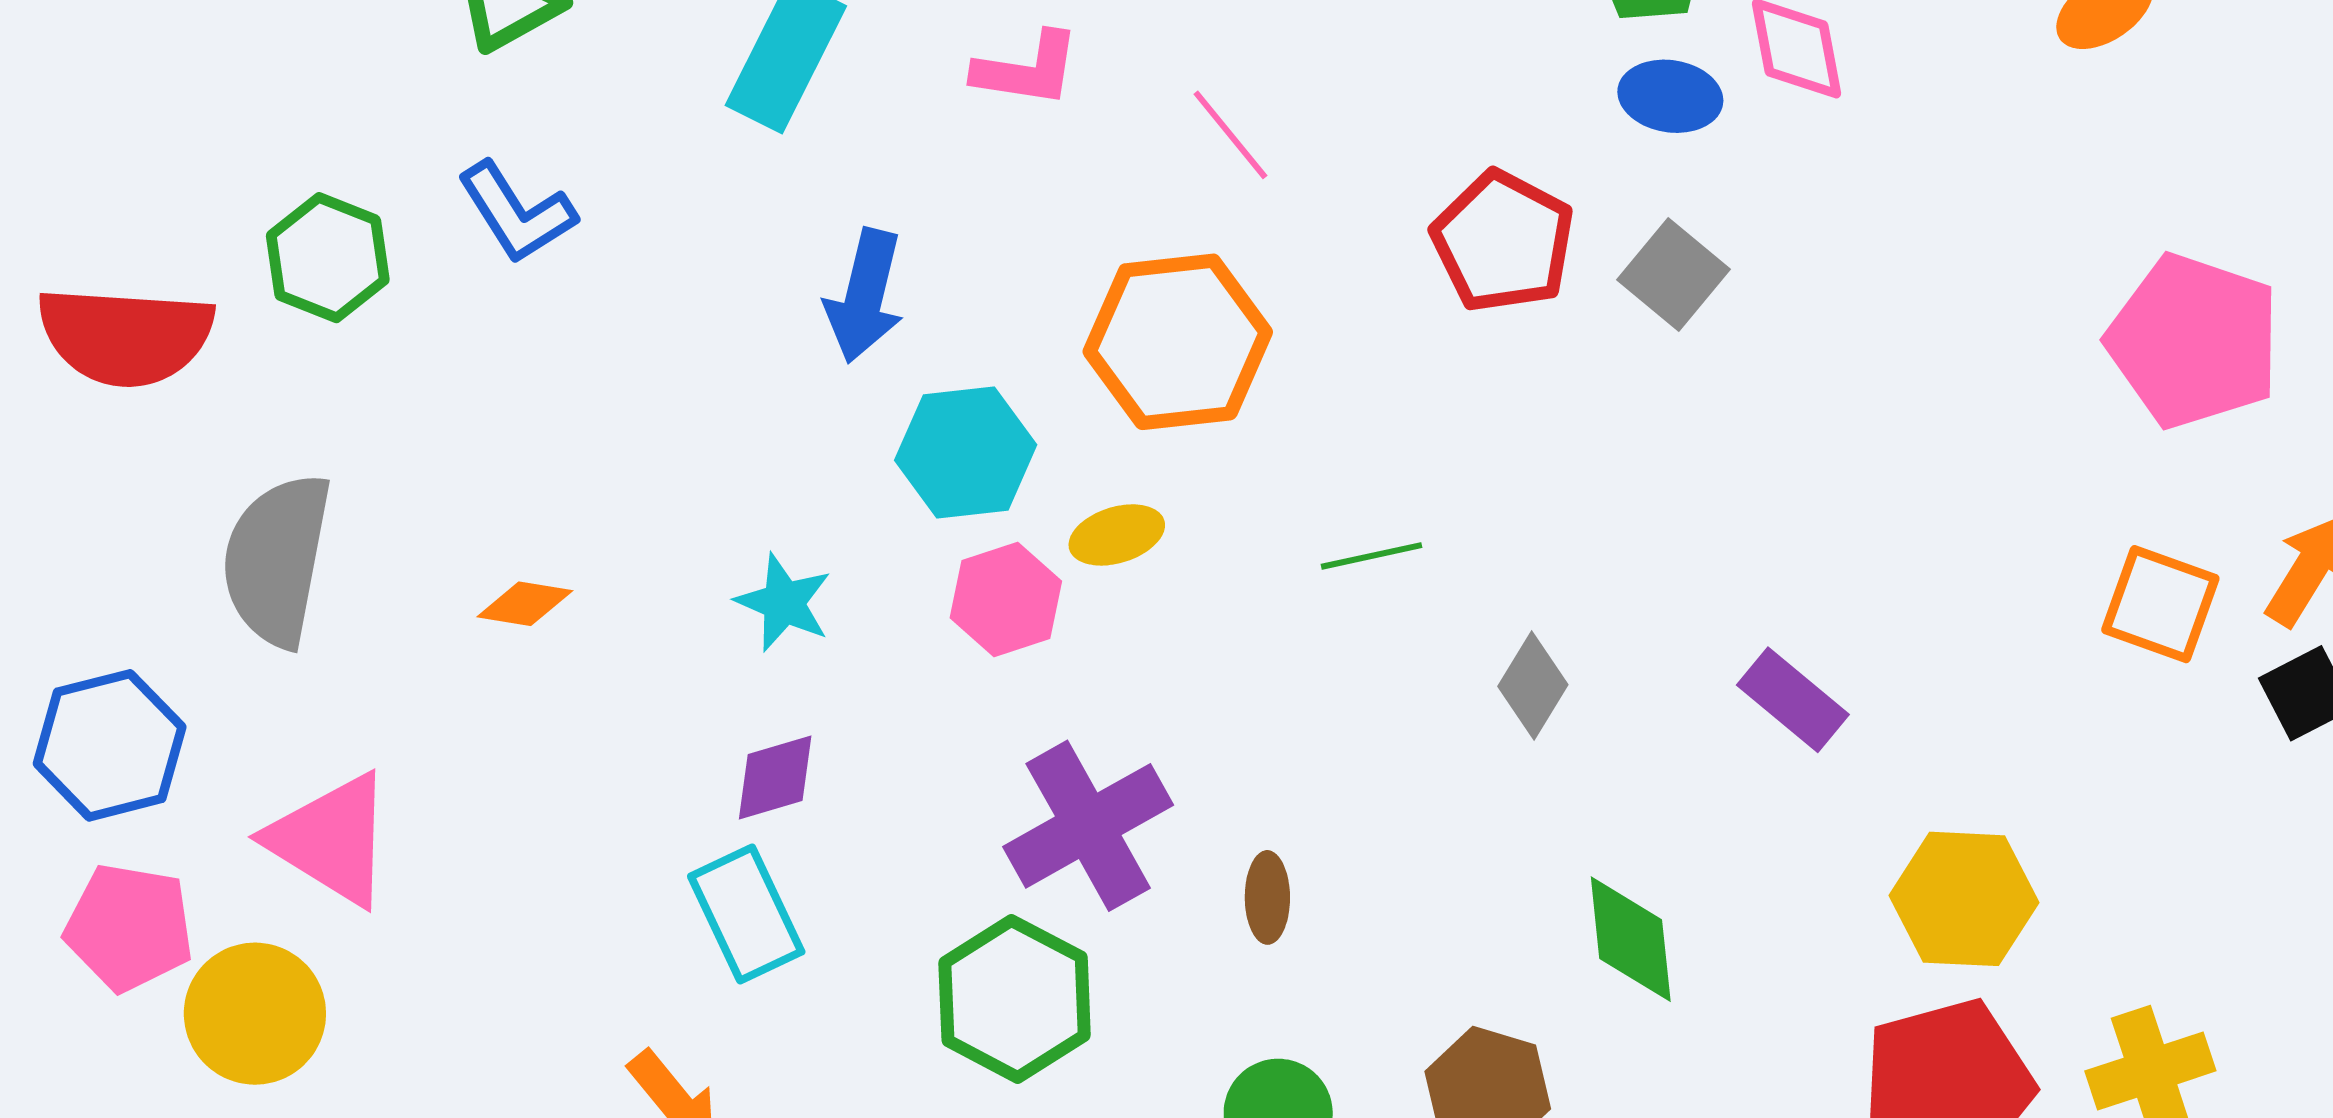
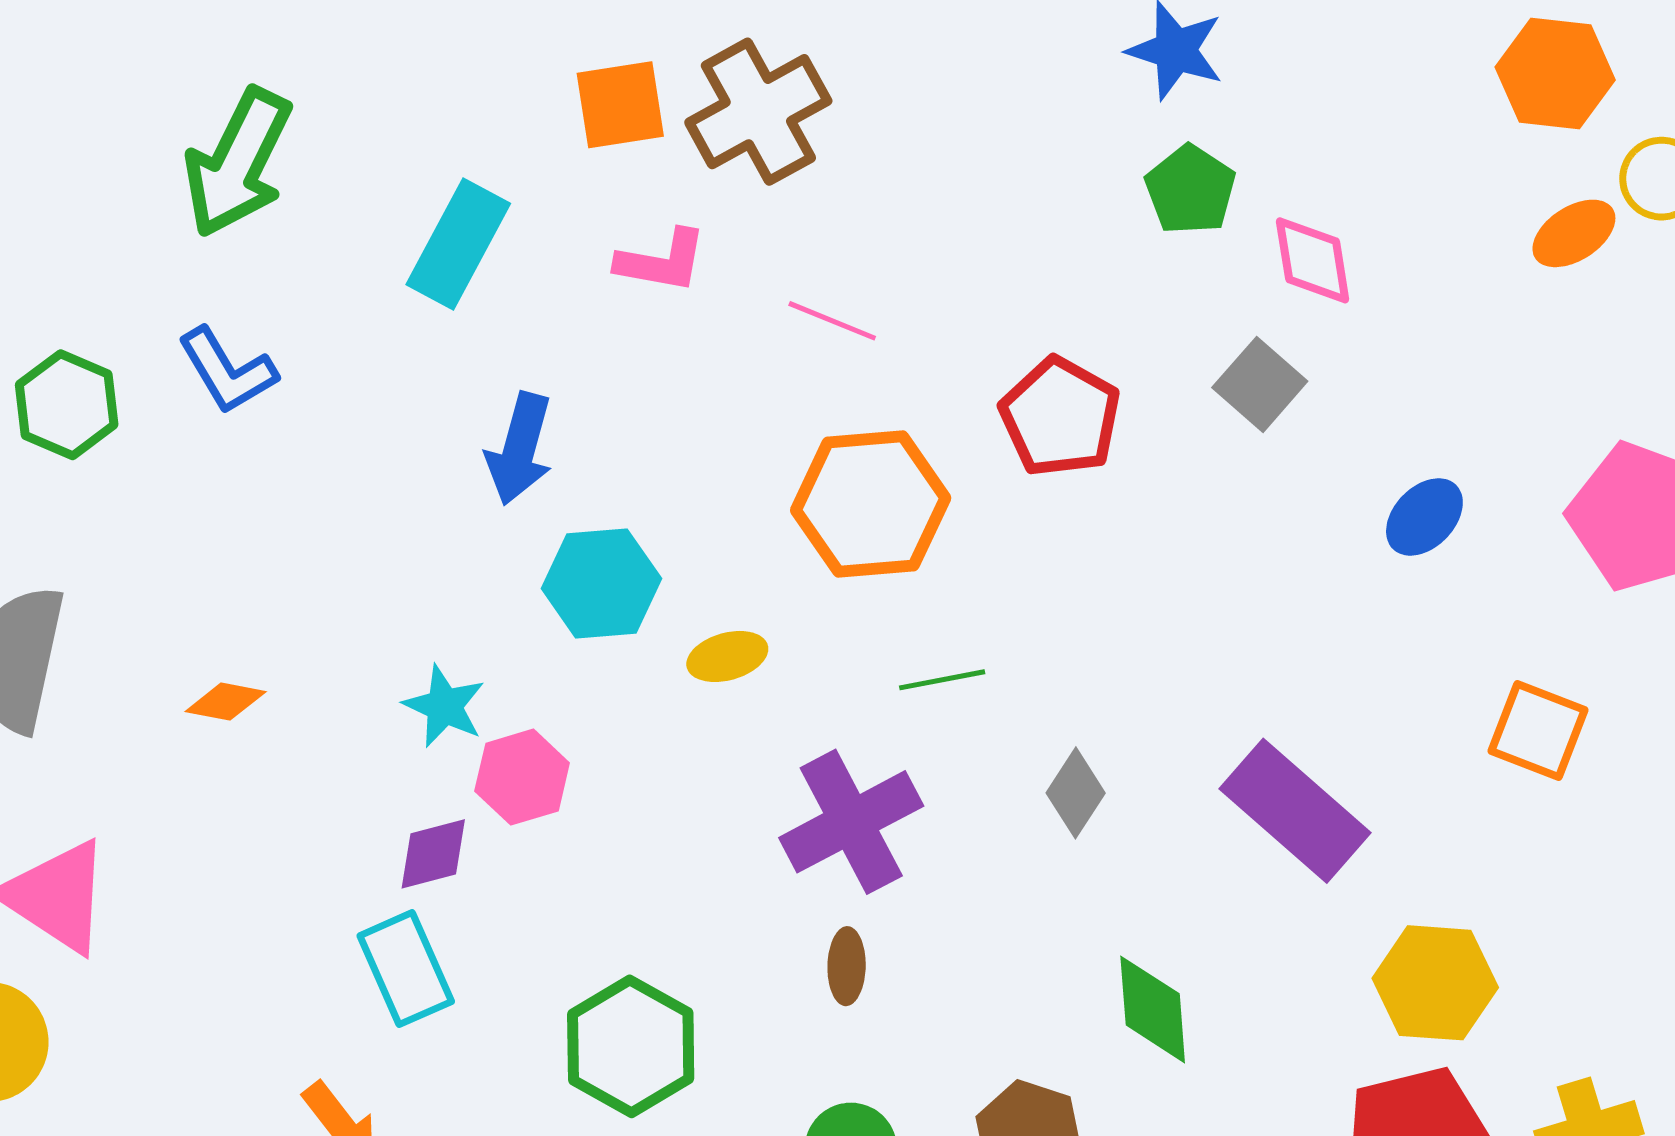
blue ellipse: (1670, 96) -> (1424, 517), moved, turned -56
pink line: (1230, 135) -> (832, 321), turned -30
gray square: (1673, 275) -> (1260, 384), moved
orange hexagon: (1178, 342) -> (871, 504), moved
pink hexagon: (1006, 599) -> (522, 777), moved
orange square: (2160, 604) -> (1538, 730), moved
purple rectangle: (1793, 700) -> (1295, 811), size x1.6
purple cross: (1088, 826) -> (851, 822), moved

